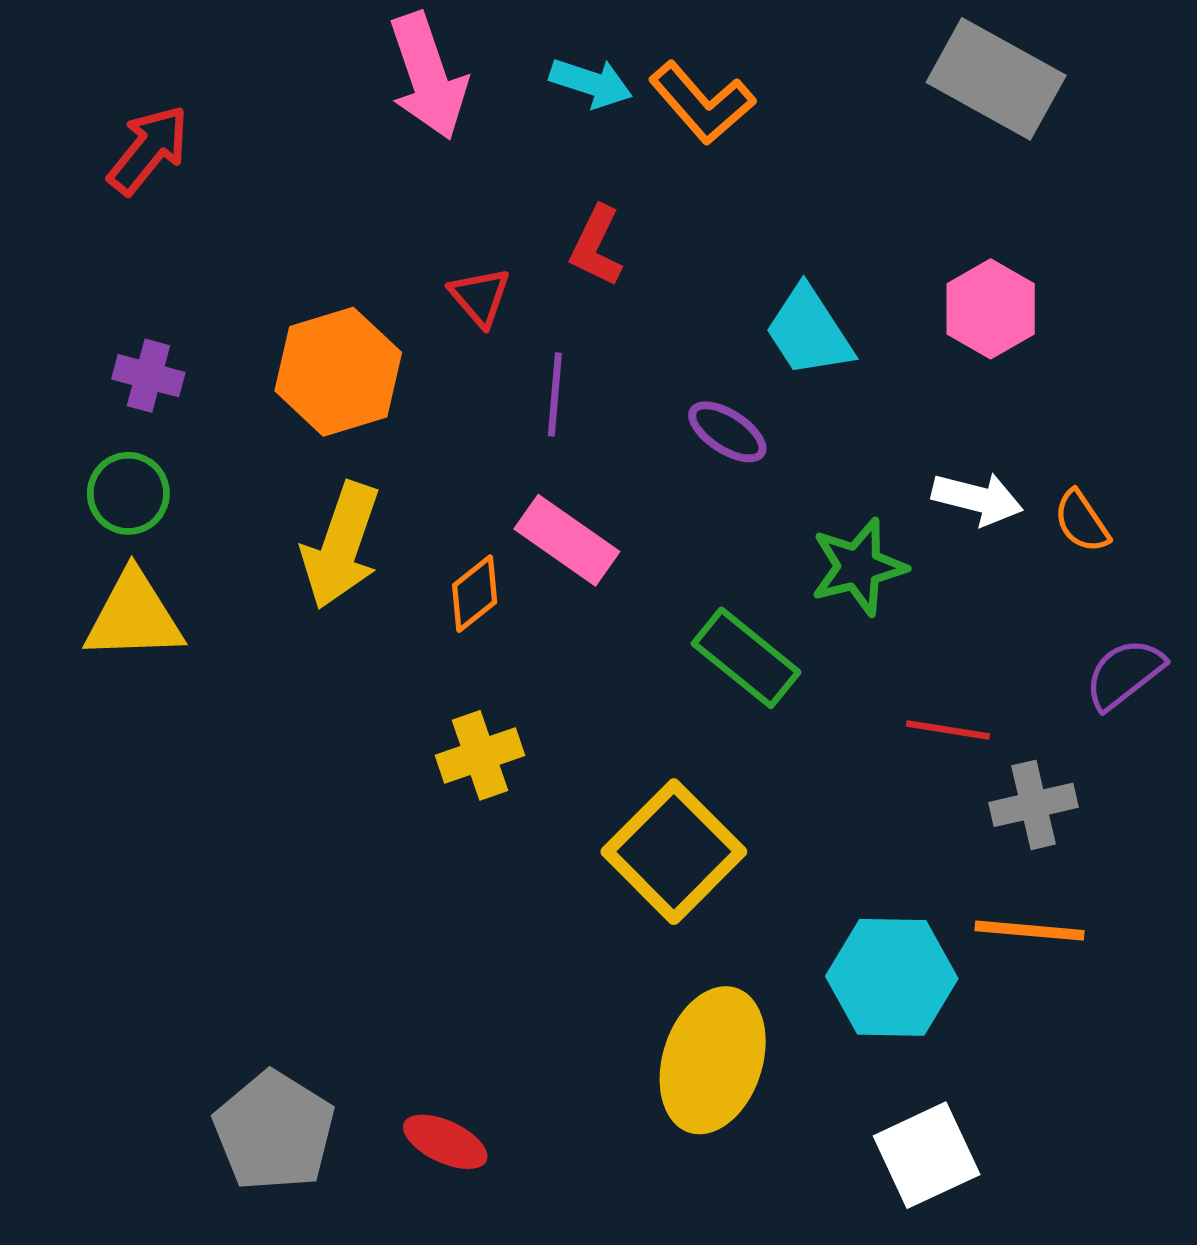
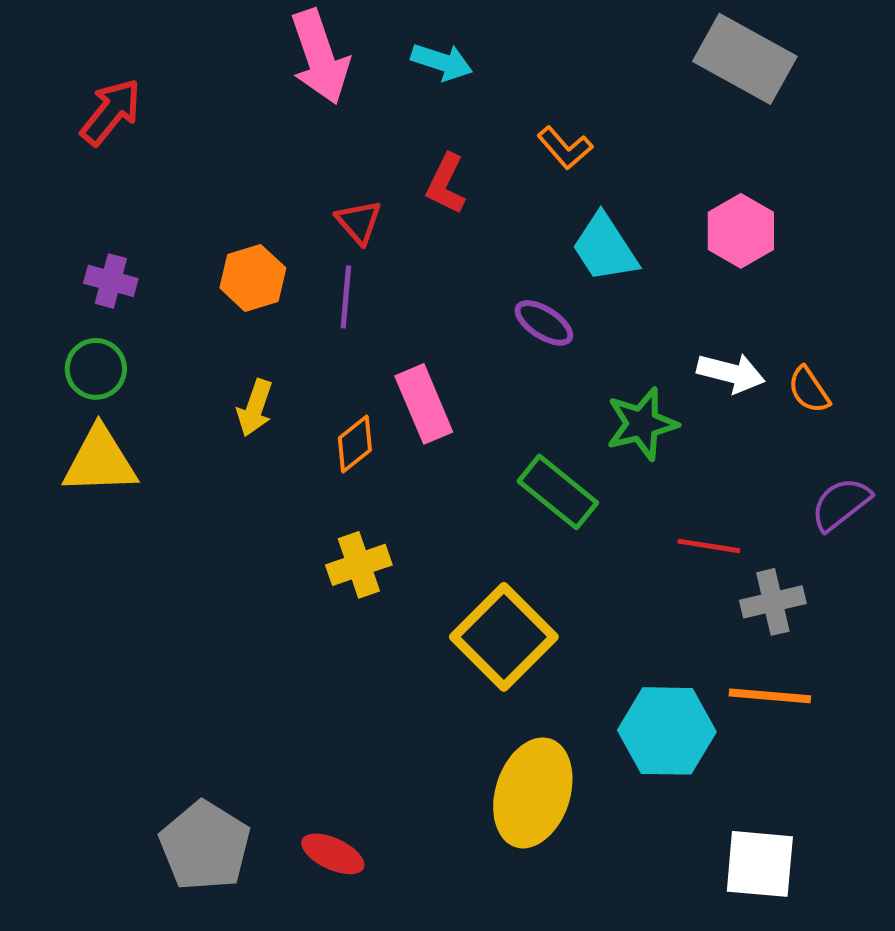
orange L-shape: (702, 103) -> (565, 148), moved, size x0.7
orange hexagon: (338, 372) -> (253, 278), size x0.7
purple line: (555, 394) -> (346, 297), moved
pink rectangle: (567, 540) -> (424, 404), turned 32
yellow arrow: (341, 546) -> (255, 408), size x0.6
white square: (927, 1155) -> (760, 864), moved, turned 30

